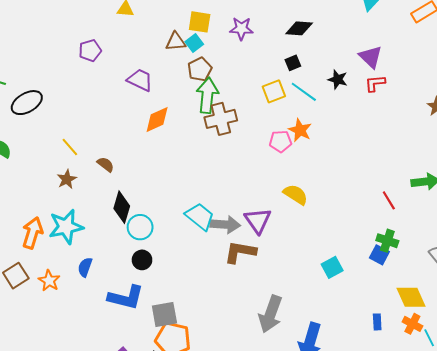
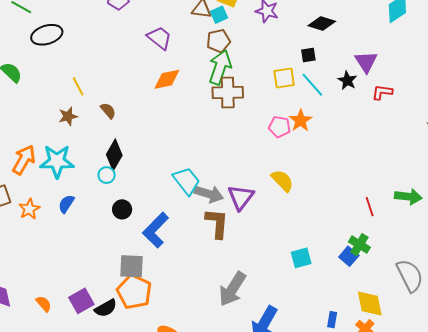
purple triangle: (371, 57) -> (366, 62), moved
cyan circle: (140, 227) -> (107, 175), moved, size x0.7
brown L-shape: (240, 252) -> (217, 223), turned 72
blue L-shape: (126, 297) -> (156, 230), moved, turned 108

